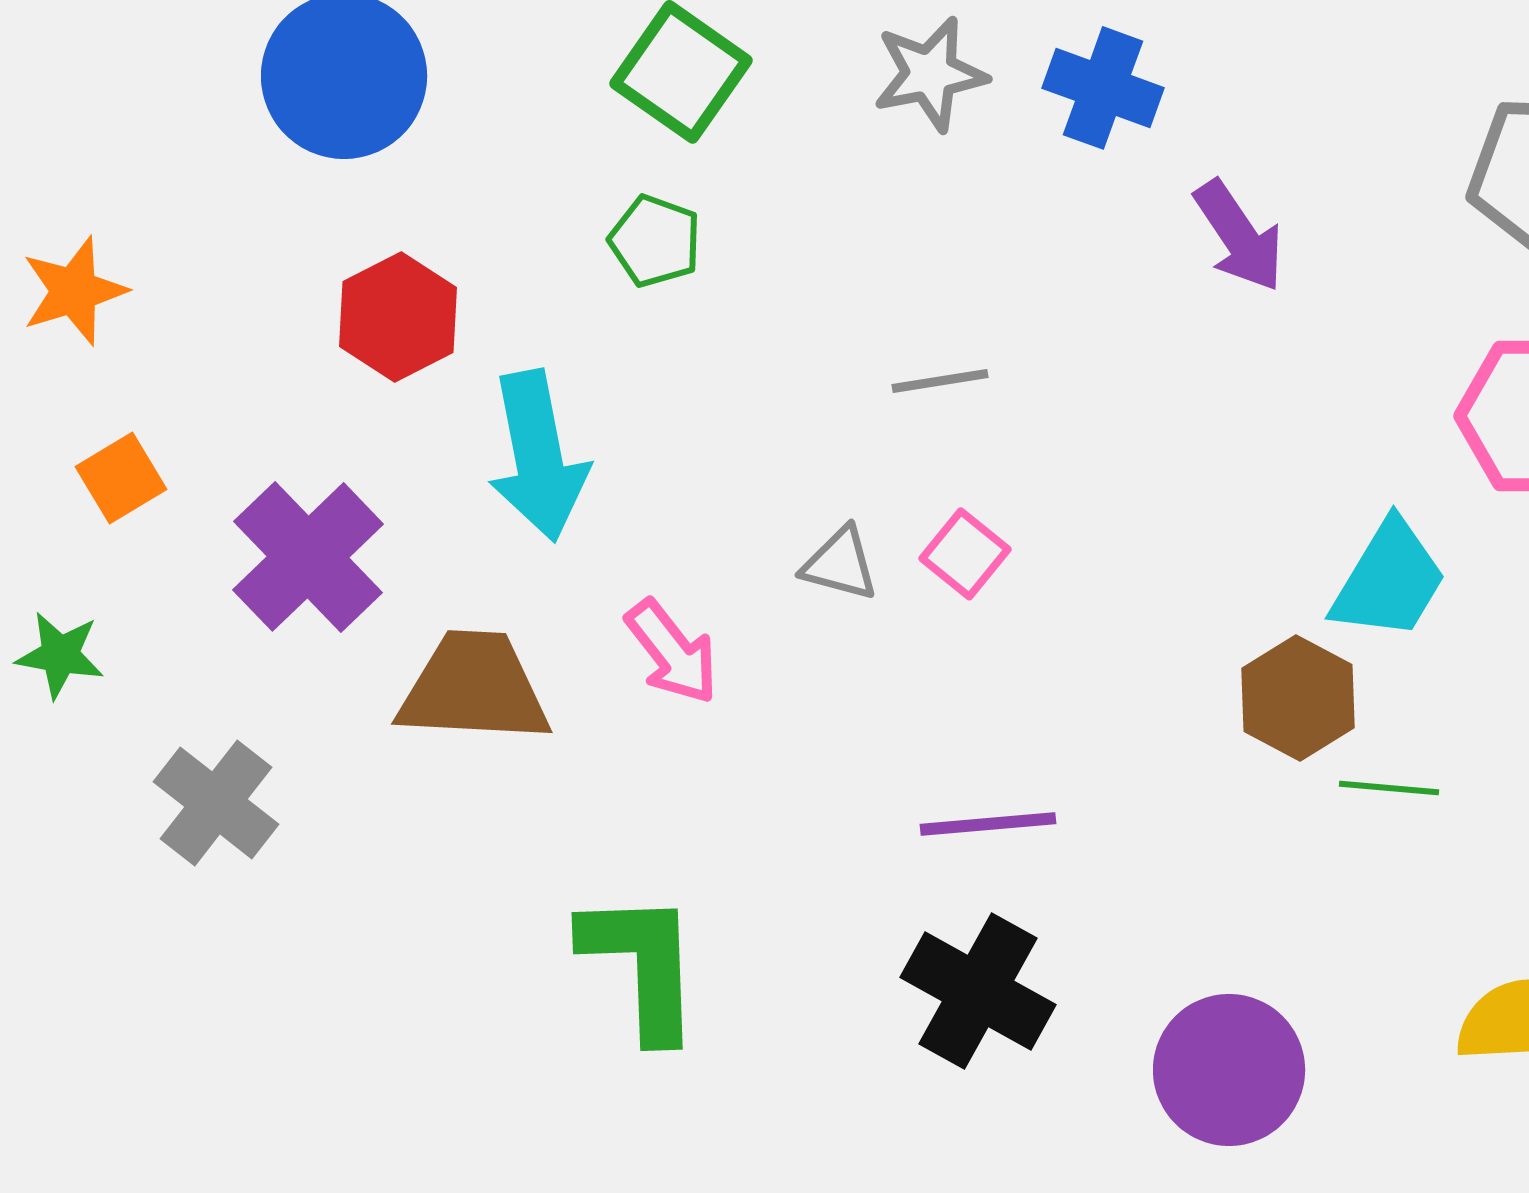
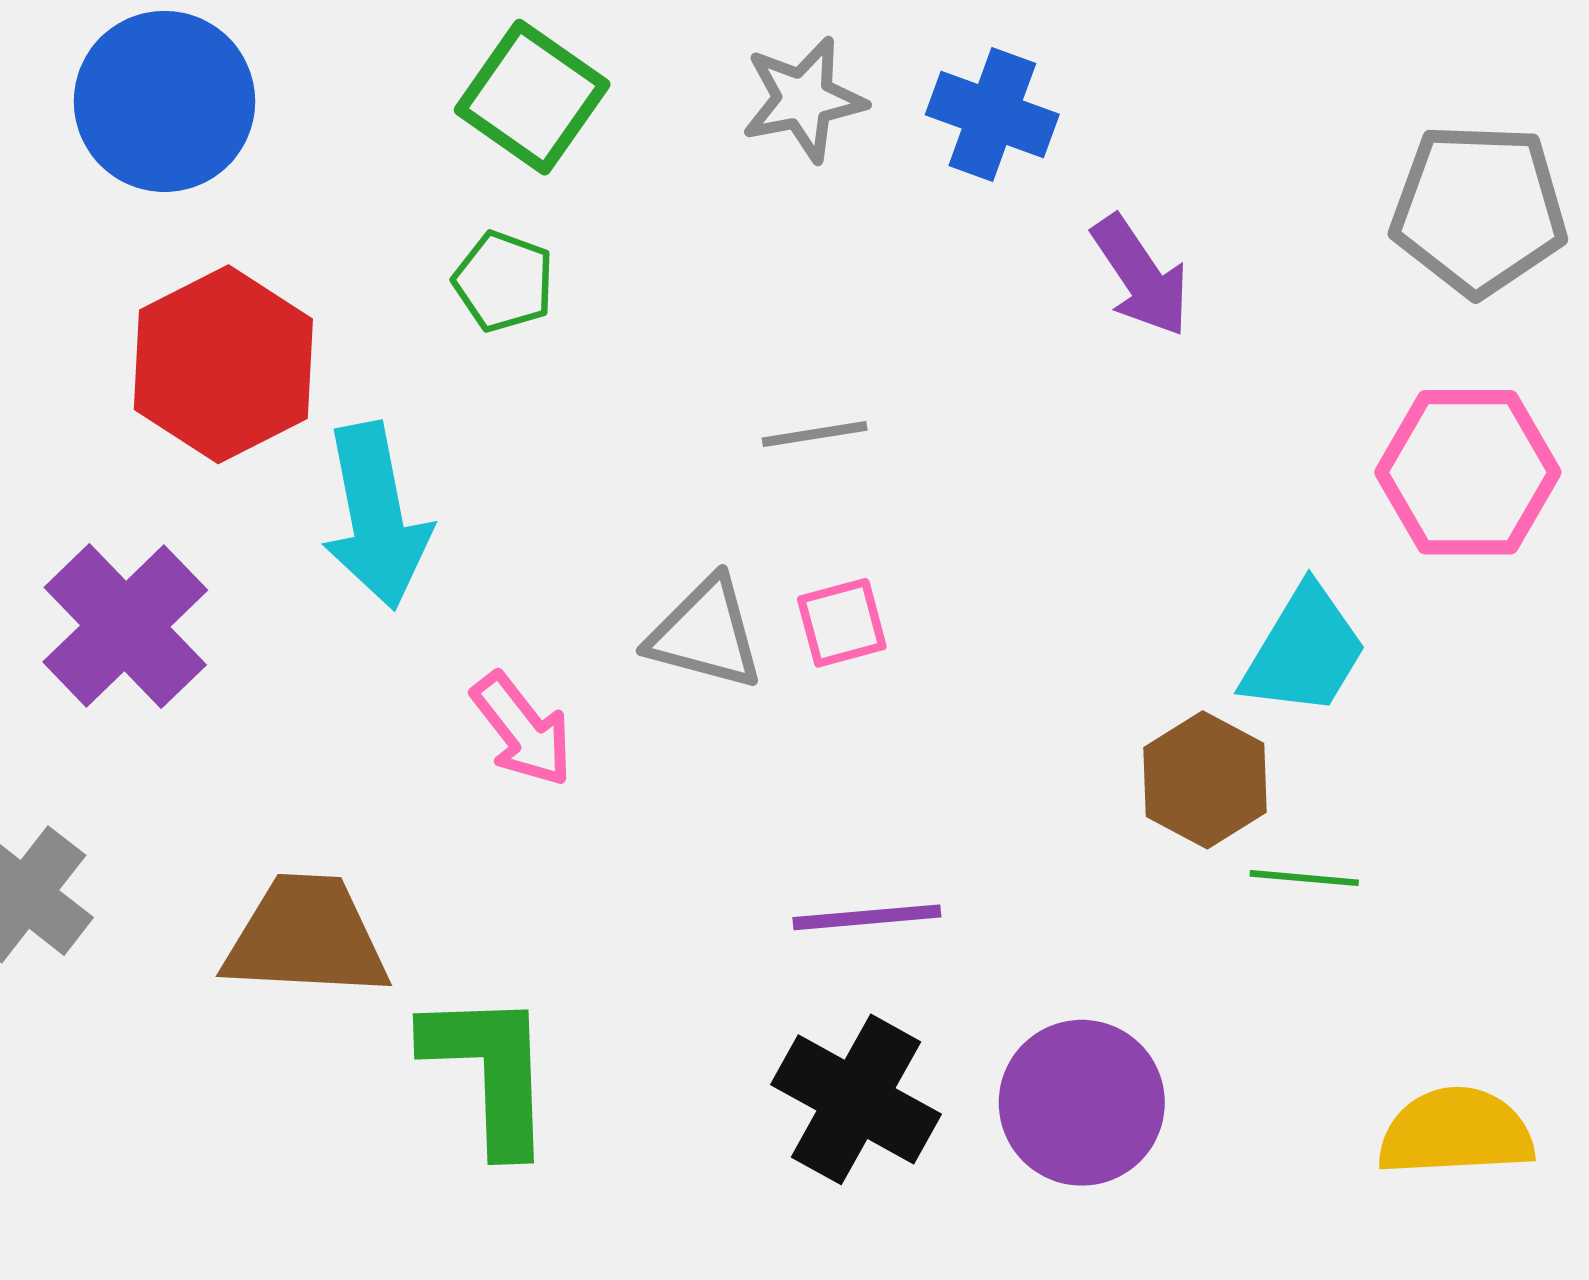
red hexagon: (398, 317) -> (223, 364), size x1.4
pink square: (965, 554) -> (842, 623), turned 36
gray triangle: (840, 564) -> (705, 634), size x1.4
brown trapezoid: (474, 688) -> (306, 937), moved
purple circle: (1229, 1070) -> (1082, 1103), moved

